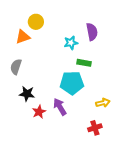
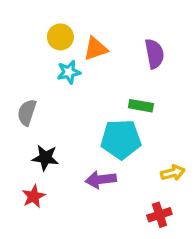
orange triangle: (23, 37) -> (96, 49), moved
cyan star: (71, 43) -> (69, 72), moved
purple arrow: (60, 107) -> (101, 180), turned -66
red star: (39, 112) -> (34, 196), moved

